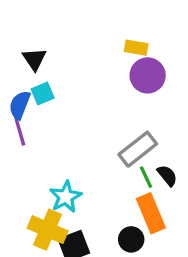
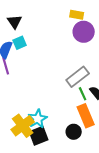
cyan star: (66, 197) -> (38, 119), moved
yellow cross: (48, 230) -> (23, 126), turned 30

